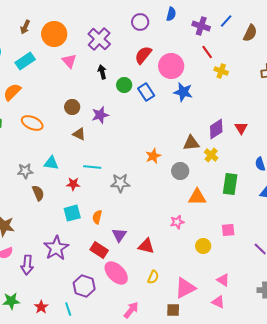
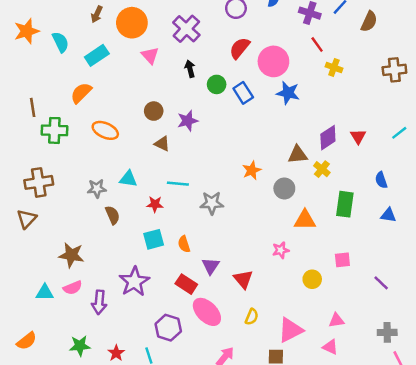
orange semicircle: (97, 217) -> (184, 244), turned -32
red triangle: (146, 246) -> (243, 279), turned 36
pink triangle: (223, 280) -> (336, 320), turned -40

